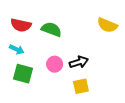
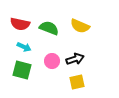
yellow semicircle: (107, 25) -> (80, 26), moved
cyan arrow: (17, 49) -> (24, 47), moved

